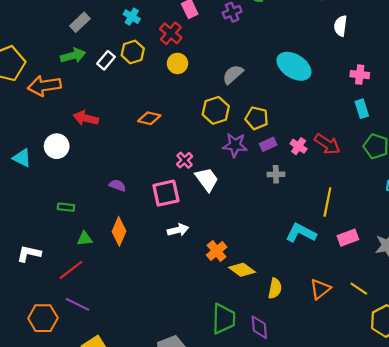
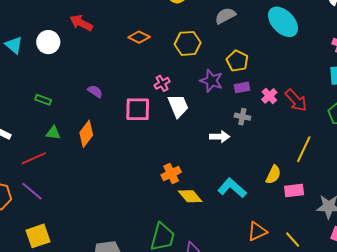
yellow hexagon: (216, 110) -> (188, 43), moved
yellow line: (327, 202) -> (304, 149), moved
white arrow: (178, 230) -> (220, 137), moved
cyan L-shape: (301, 233) -> (232, 188), moved
yellow semicircle: (275, 288) -> (273, 175), moved

